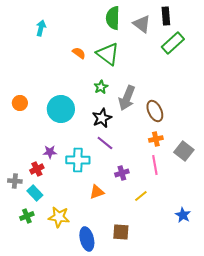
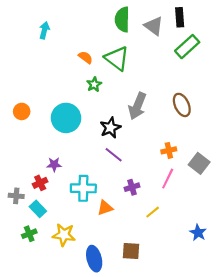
green star: (101, 87) -> (94, 84), moved
brown ellipse: (155, 111) -> (182, 105), moved
cyan cross: (78, 160) -> (83, 188), moved
pink line: (155, 165) -> (168, 179), turned 36

